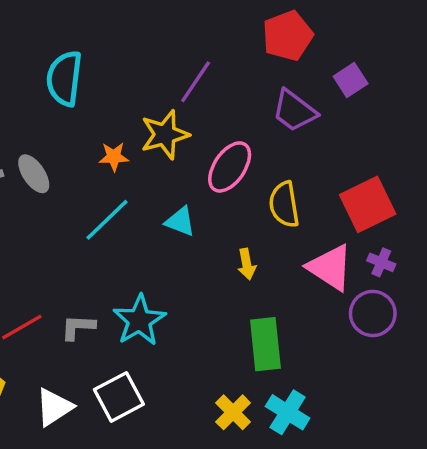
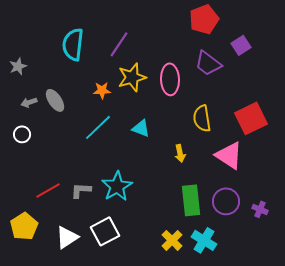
purple line: (196, 82) -> (119, 44), moved
pink ellipse: (230, 167) -> (170, 79), moved, turned -36
purple cross: (381, 262) -> (260, 209), moved
purple circle: (373, 313) -> (226, 201), moved

